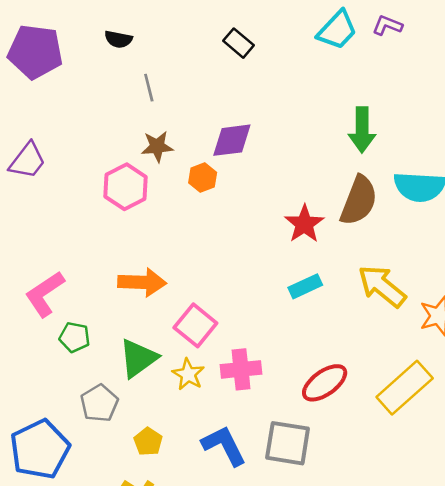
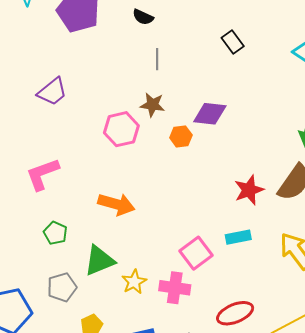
pink L-shape: (45, 294) -> (42, 174), moved
pink square: (195, 325) -> (196, 253), moved

